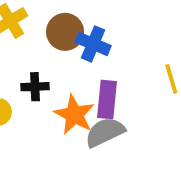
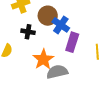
black cross: (35, 87) -> (28, 32), moved
purple rectangle: (107, 100) -> (72, 42), moved

